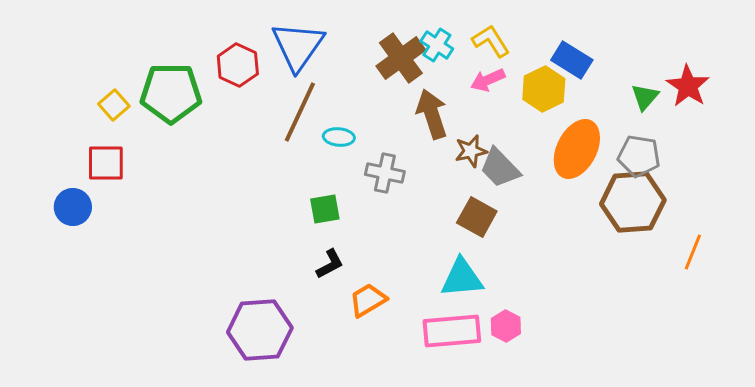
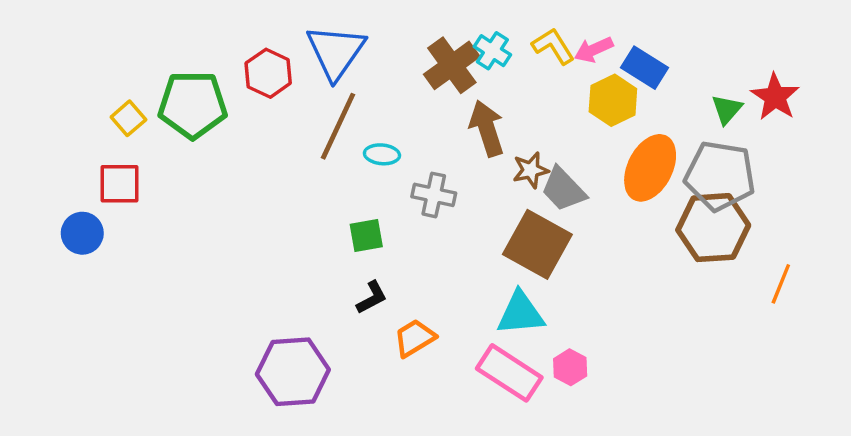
pink arrow: (488, 80) -> (594, 50), moved
gray pentagon: (639, 156) -> (720, 176), size x1.5
brown square: (477, 217) -> (537, 244), size x1.5
pink rectangle: (452, 331) -> (509, 373), turned 38

